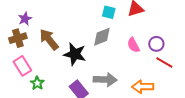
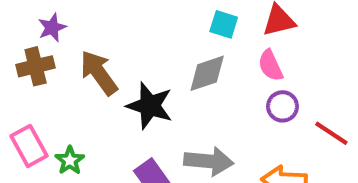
purple circle: (156, 44) -> (282, 106), moved
pink semicircle: (133, 45) -> (270, 65), moved
pink rectangle: (22, 66) -> (29, 146), moved

